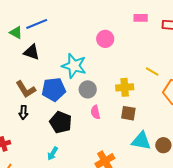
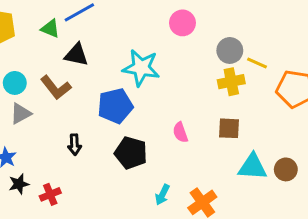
yellow cross: (125, 87) -> (231, 82), moved
brown L-shape: (26, 89) -> (56, 88), moved
gray circle: (88, 89) -> (230, 50), moved
cyan arrow: (53, 154) -> (162, 195), moved

